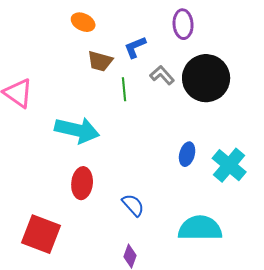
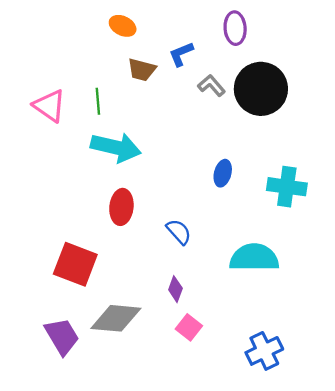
green line: (124, 89) -> (98, 101), moved
blue ellipse: (187, 154) -> (223, 173), moved
cyan cross: (229, 165) -> (287, 187), turned -32

